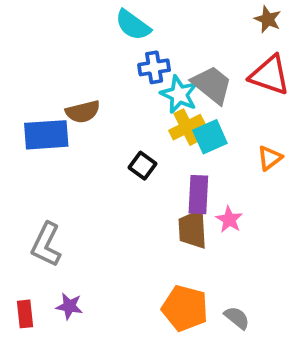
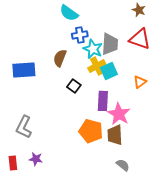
gray trapezoid: (212, 85) -> (110, 44), turned 55
brown semicircle: (83, 112) -> (60, 58), moved, turned 126
pink star: (229, 220) -> (119, 114), size x1.6
brown trapezoid: (193, 229) -> (115, 135), moved
orange pentagon: (185, 308) -> (91, 131), moved

